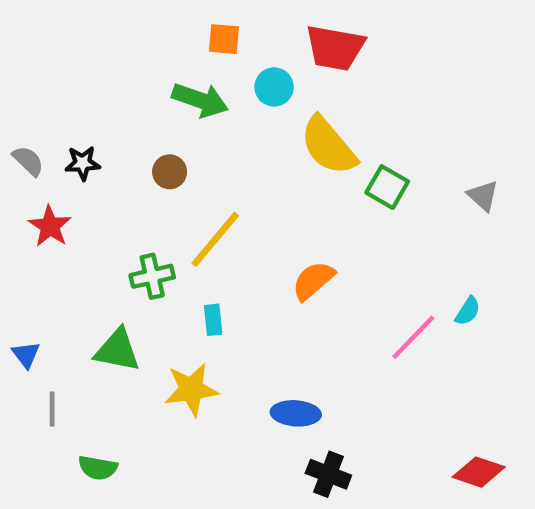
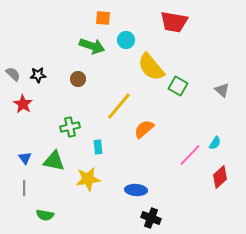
red trapezoid: (335, 48) -> (174, 22), moved
yellow line: (215, 239) -> (119, 106), moved
blue triangle: (26, 355) -> (25, 158), moved
red diamond: (479, 472) -> (220, 177), moved, turned -60

